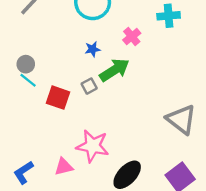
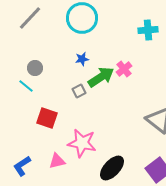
pink cross: (132, 37) -> (124, 69), moved
gray circle: (26, 64) -> (35, 68), moved
red square: (58, 98) -> (47, 118), moved

